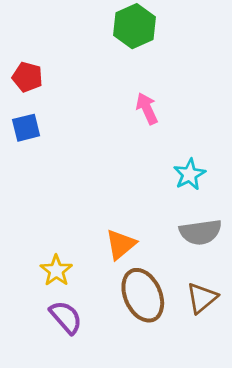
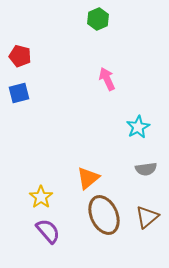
green hexagon: (135, 26) -> (98, 19), size x0.7
gray semicircle: (200, 232) -> (146, 169), size x0.7

